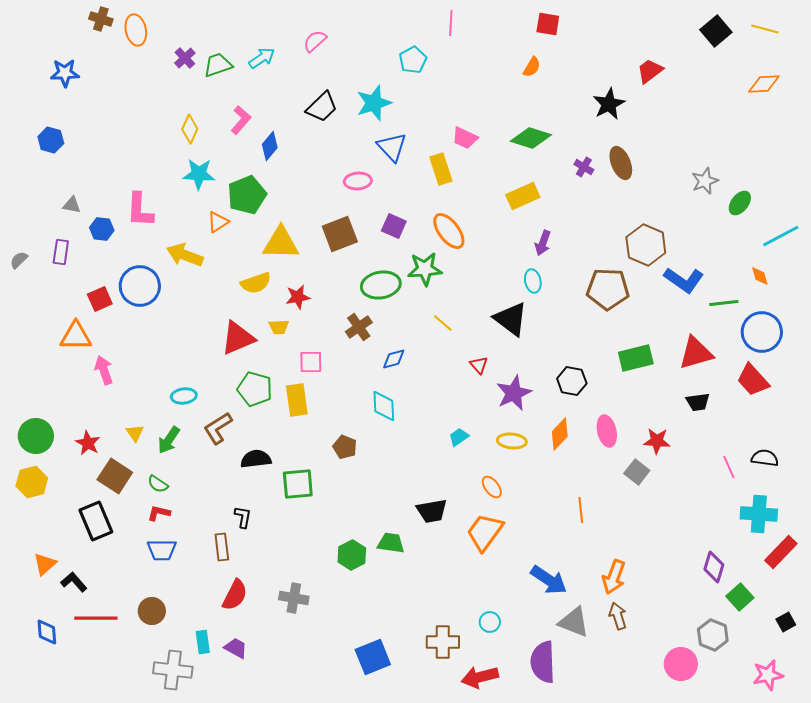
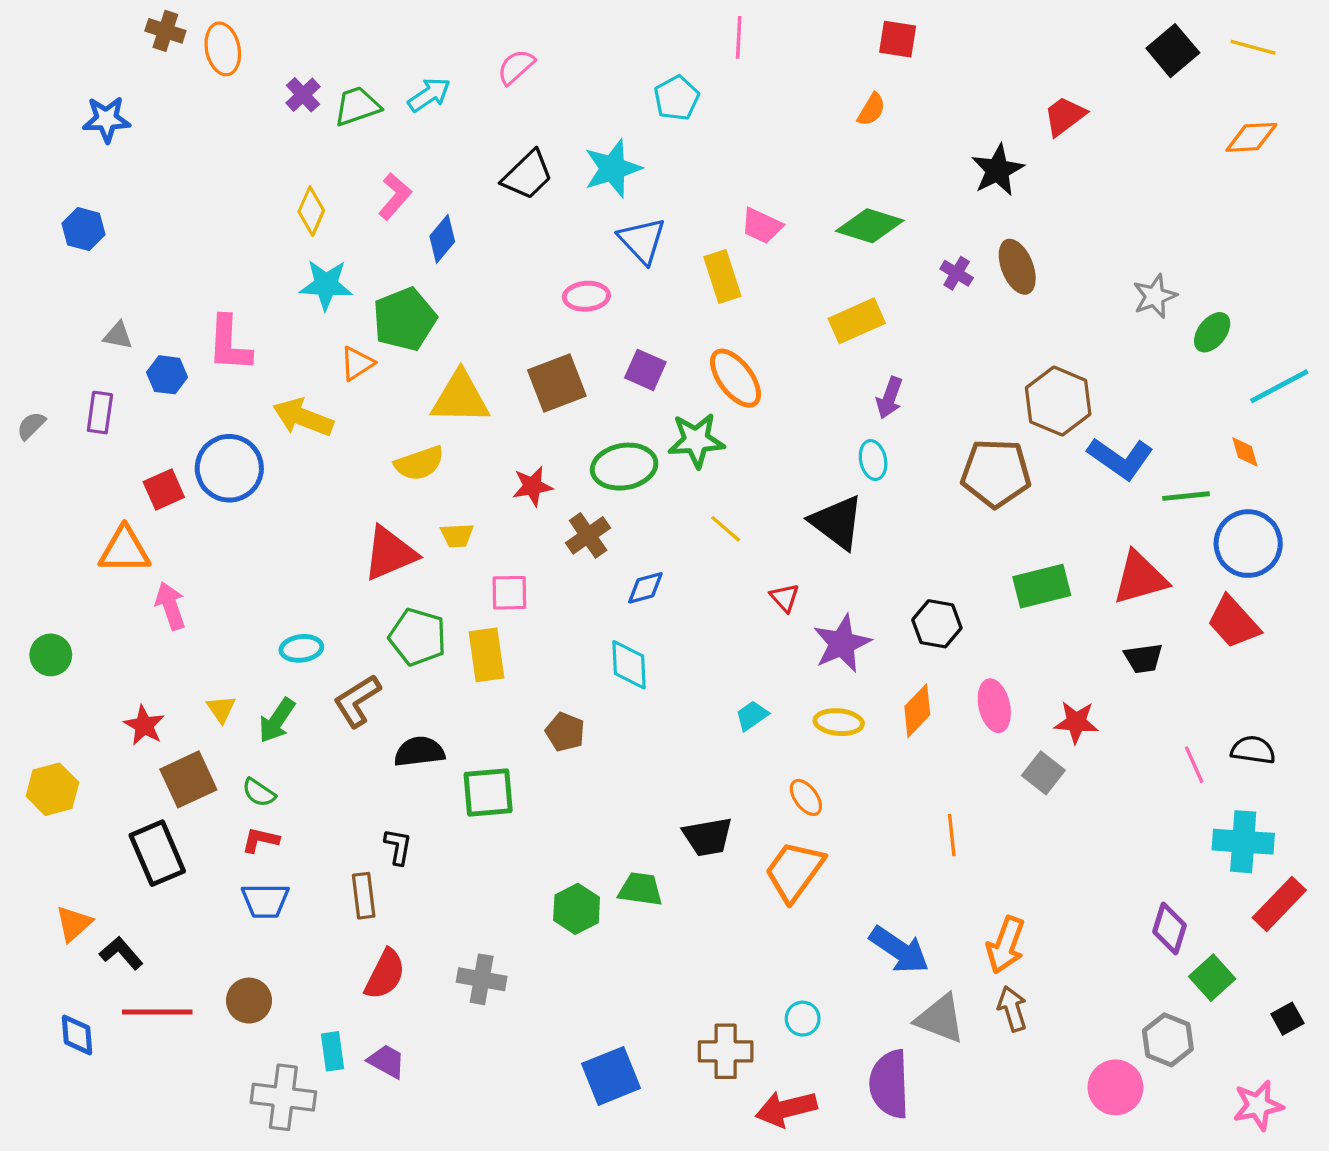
red star: (298, 297) -> (532, 486), moved
green circle: (36, 436) -> (51, 655), moved, size x0.7
brown square: (115, 476) -> (188, 779), turned 32

